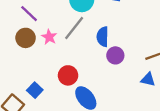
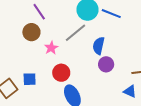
pink star: (49, 37) -> (51, 48), moved
blue square: (35, 90) -> (30, 79), turned 32

